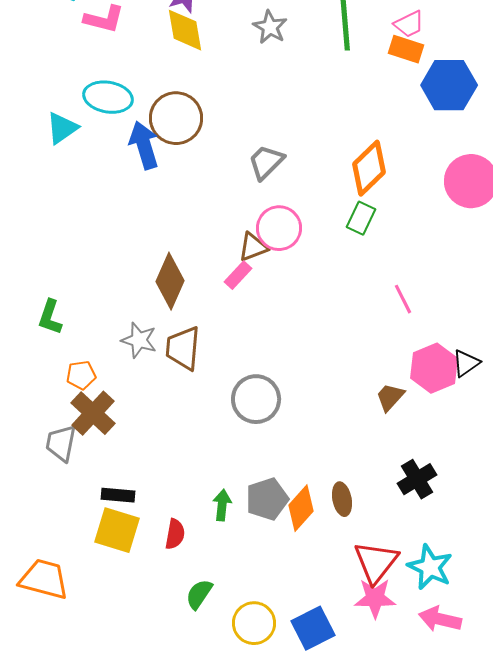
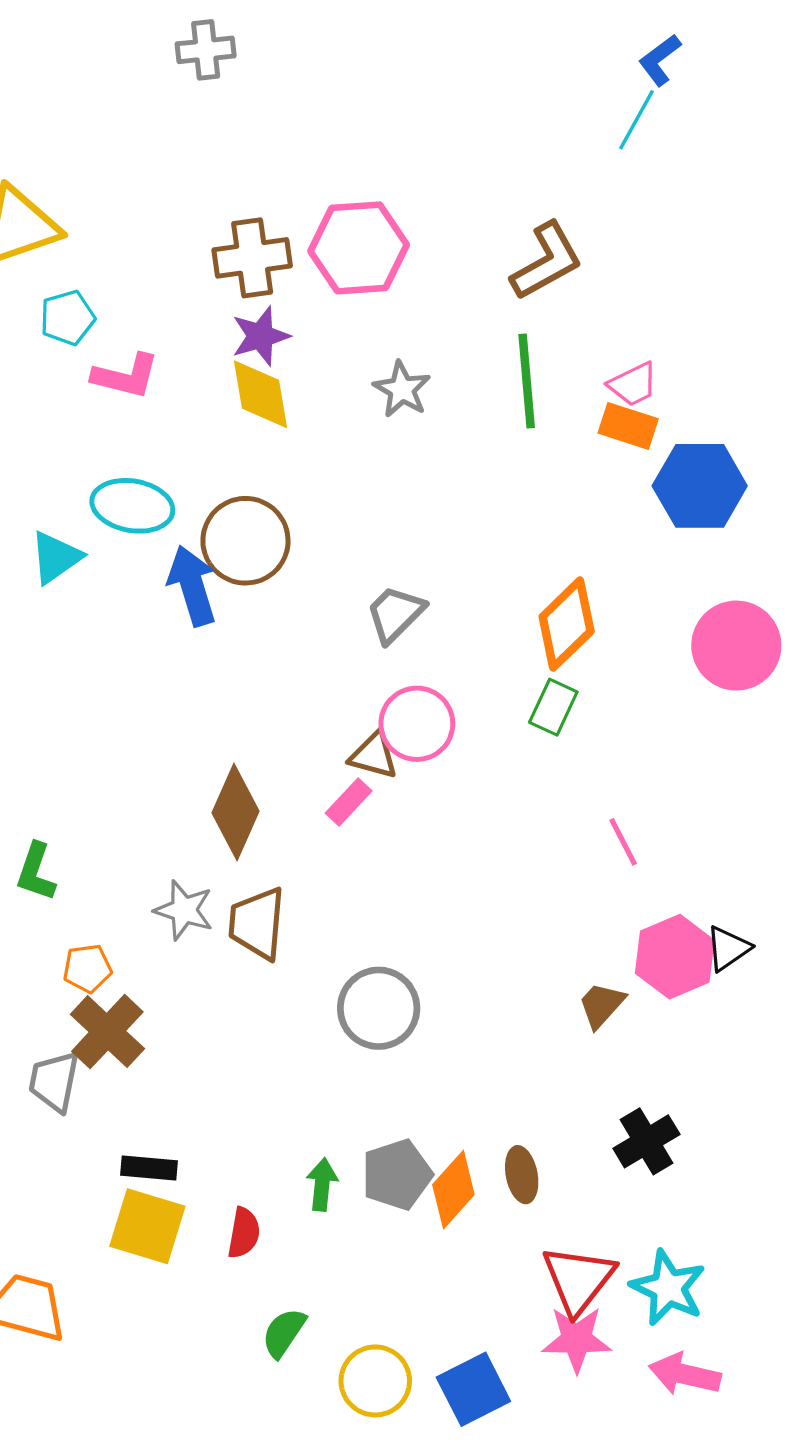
brown triangle: (253, 247) -> (374, 755), turned 36

